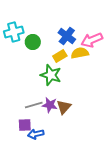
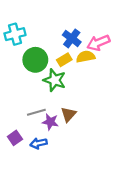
green circle: (33, 42) -> (35, 60), moved, size x1.5
purple star: (50, 105) -> (50, 122), moved
purple square: (25, 125) -> (15, 138), moved, turned -32

